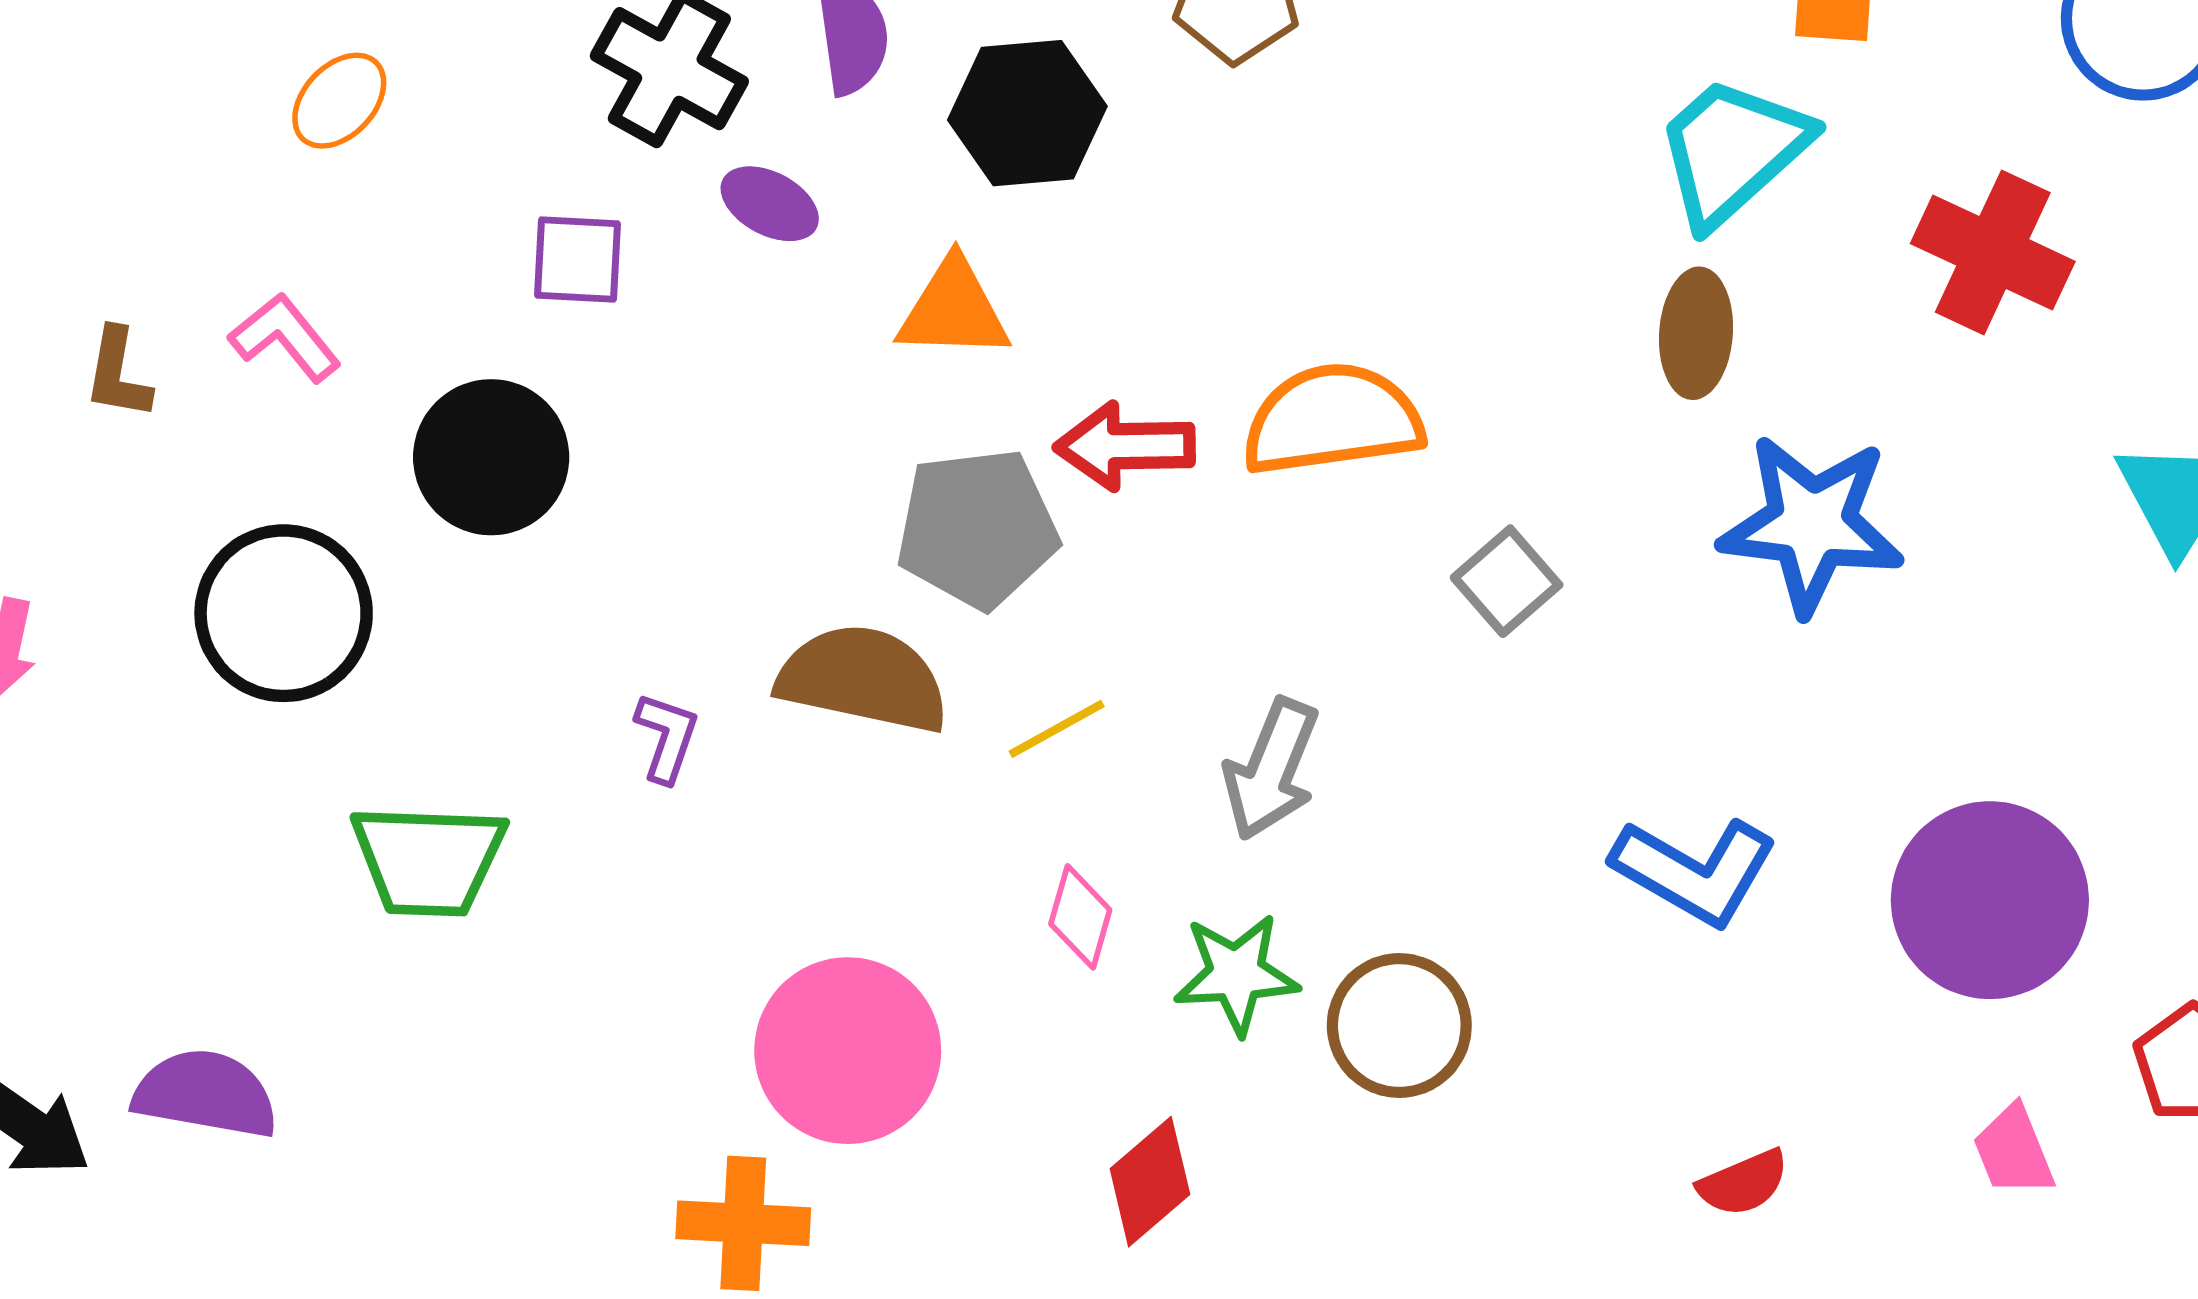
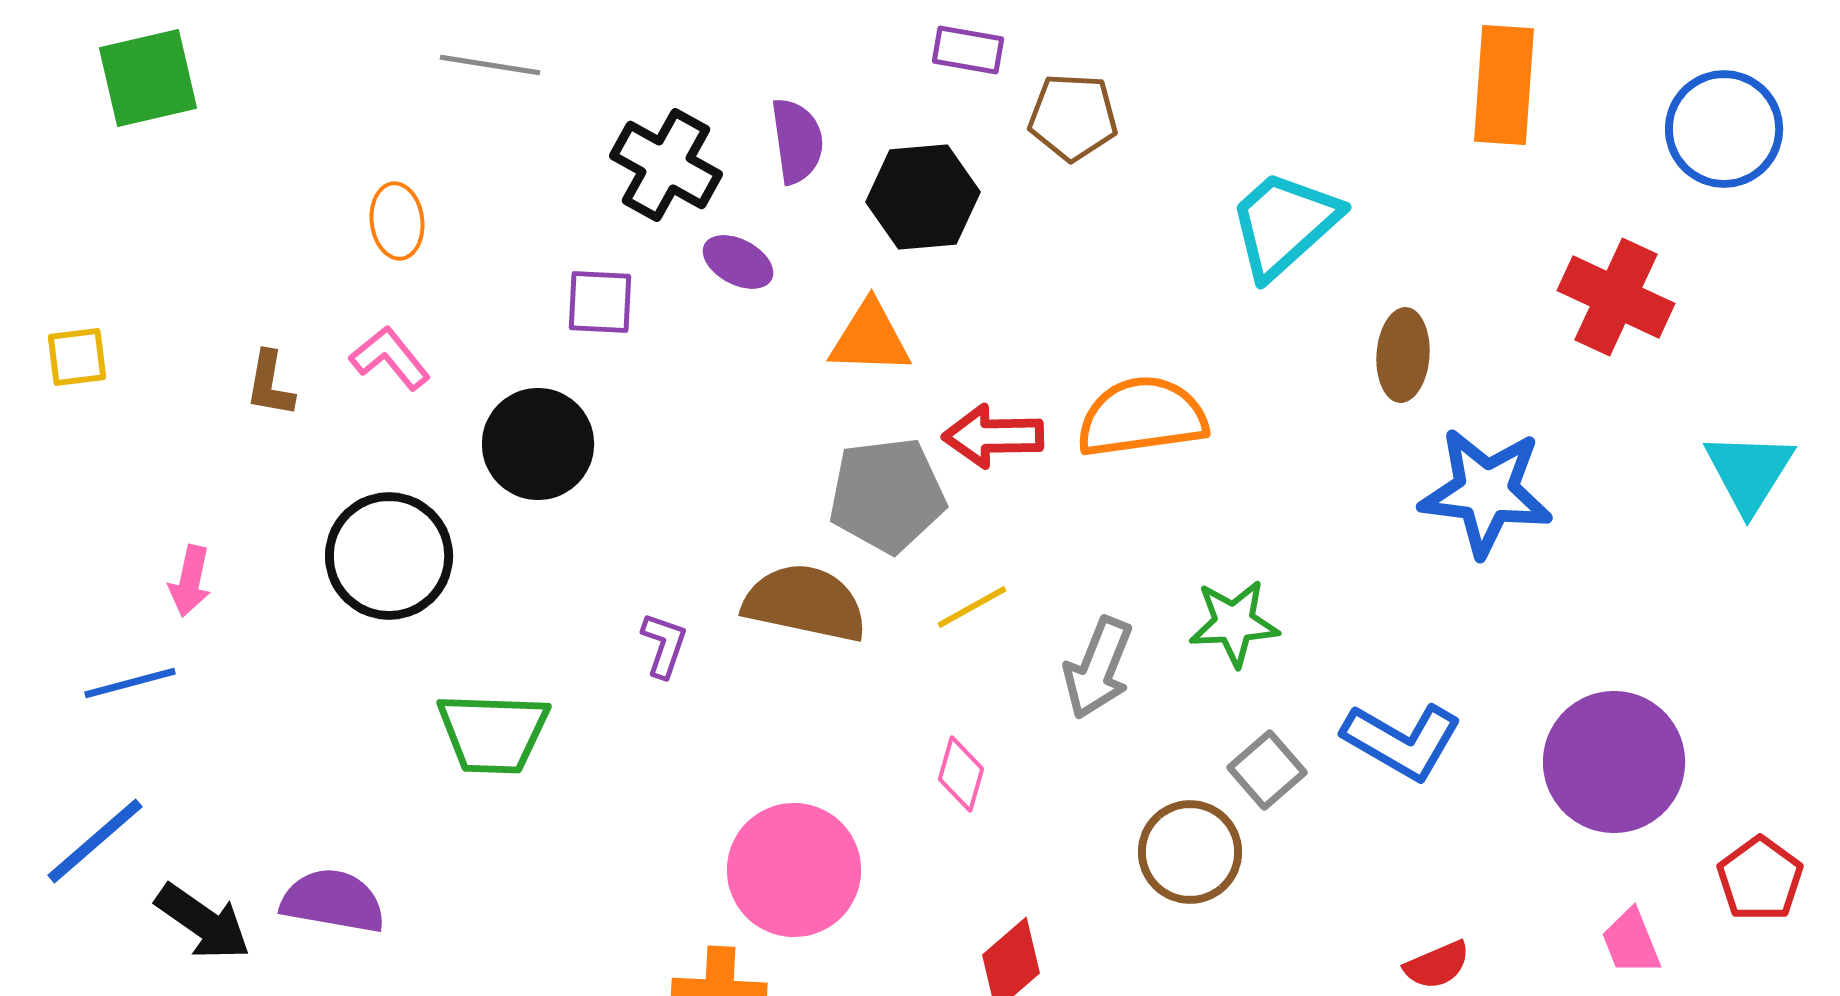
orange ellipse: (339, 101) -> (397, 221), moved, turned -50
cyan trapezoid: (1732, 151) -> (1284, 224), moved
gray square: (1507, 581) -> (1267, 770), moved
yellow line: (1057, 729) -> (972, 607), moved
green star: (1236, 974) -> (1234, 623), moved

